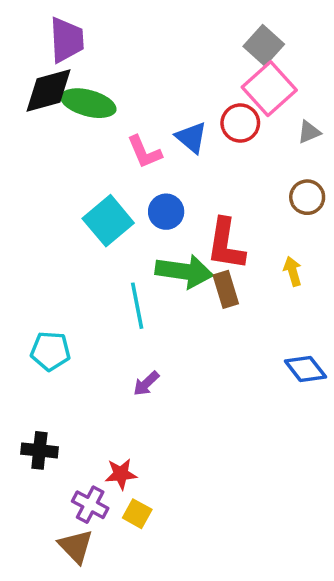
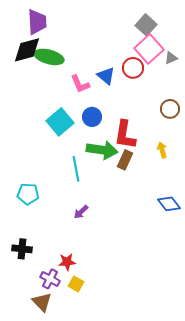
gray triangle: (309, 132) -> (171, 58), moved
brown rectangle: (226, 289) -> (125, 160), turned 42

